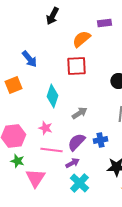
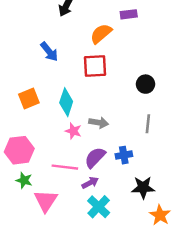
blue arrow: (29, 59) -> (49, 52), moved
orange square: (13, 85) -> (29, 99), moved
gray arrow: (79, 113) -> (99, 123), turned 42
pink star: (45, 128) -> (73, 131), moved

